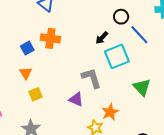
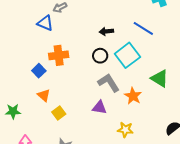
black circle: (121, 17) -> (100, 56), moved
black arrow: (102, 38) -> (106, 31), moved, turned 56
orange star: (110, 112) -> (133, 96), moved

